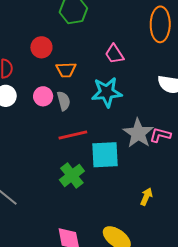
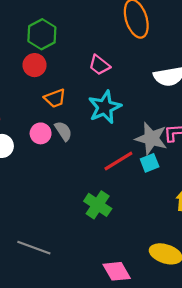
red circle: (41, 47) -> (35, 65), moved
red line: (73, 135) -> (118, 161), moved
cyan square: (105, 155) -> (150, 163), moved, size x0.6

